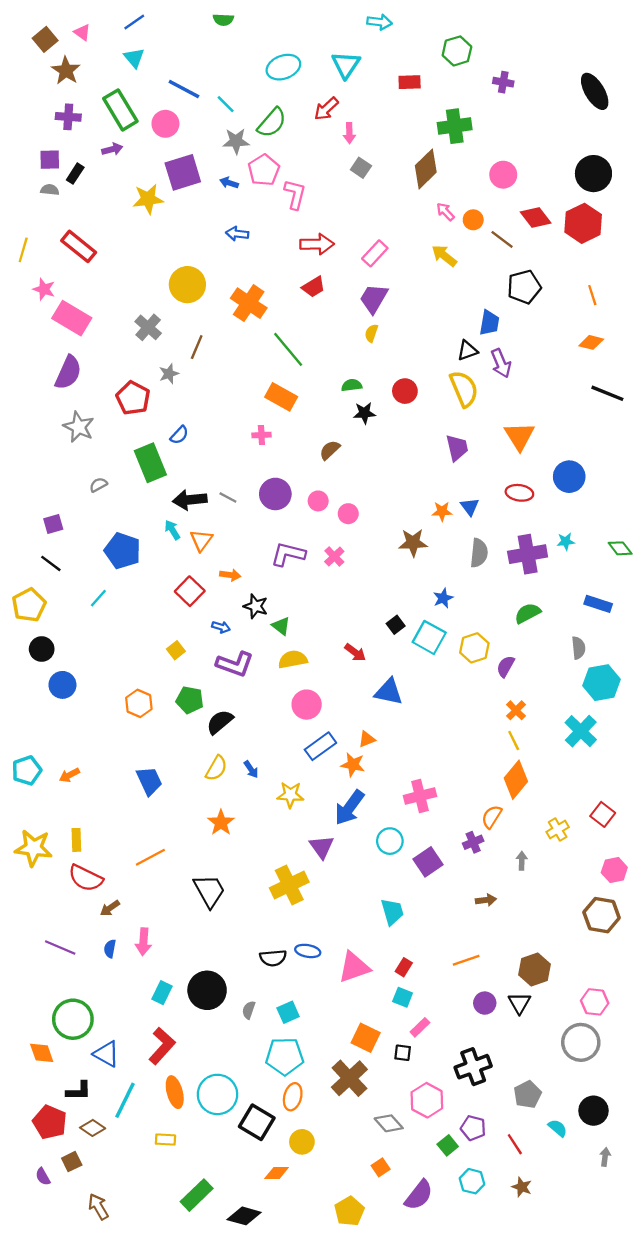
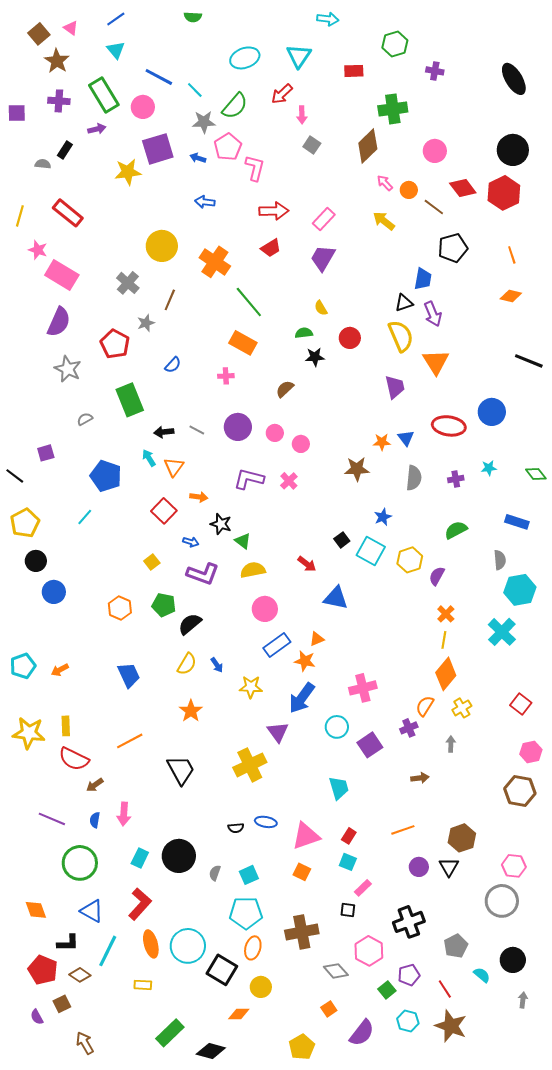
purple square: (50, 160) -> (17, 113), moved
yellow semicircle: (371, 333) -> (321, 308), moved, turned -49
black line: (607, 393) -> (529, 361), moved
blue semicircle: (179, 435) -> (173, 365), moved
orange triangle: (519, 436) -> (436, 362), moved
red ellipse: (519, 493) -> (449, 426), size x1.4
black arrow: (190, 500) -> (164, 432), size x0.7
purple cross: (528, 554) -> (456, 479), size x0.5
black line: (51, 563) -> (15, 476), moved
yellow line: (514, 740) -> (444, 640), turned 36
yellow cross: (558, 829) -> (462, 708), moved
black semicircle: (273, 958) -> (236, 828), size x0.7
green circle: (73, 1019) -> (80, 863), moved
orange square: (366, 1038) -> (302, 872), moved, size x0.7
brown cross: (349, 1078) -> (302, 932), turned 32
purple pentagon: (473, 1128) -> (409, 975), turned -30
brown star: (522, 1187) -> (451, 1026), size x1.8

